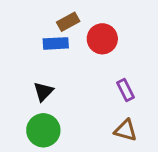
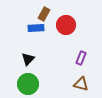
brown rectangle: (68, 22) -> (44, 14), turned -32
purple rectangle: (126, 90) -> (81, 58), turned 48

